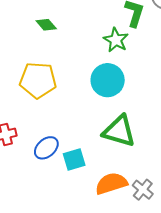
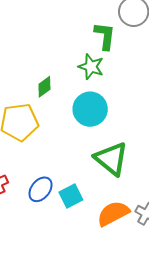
green diamond: (46, 25) -> (44, 87), moved, turned -75
green triangle: (119, 131) -> (111, 159), turned 33

